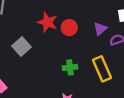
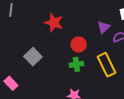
red circle: (69, 28) -> (79, 45), moved
gray square: (21, 46) -> (33, 57), moved

